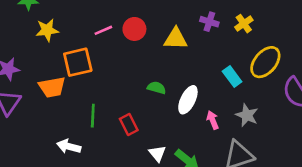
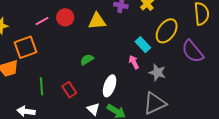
green semicircle: (157, 88) -> (87, 60), turned -40
white ellipse: (188, 100) -> (110, 86), moved
pink arrow: (213, 120) -> (134, 62), moved

